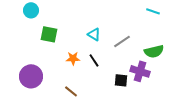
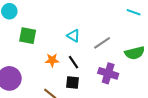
purple cross: (140, 71) -> (108, 73), moved
black square: (121, 80) -> (73, 83), moved

